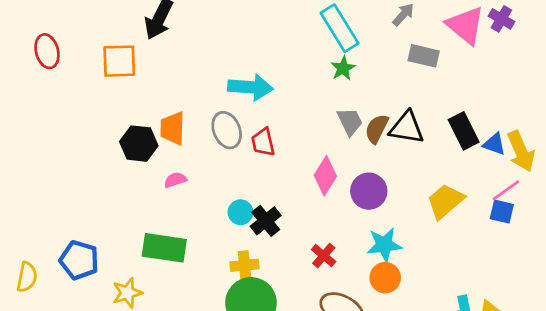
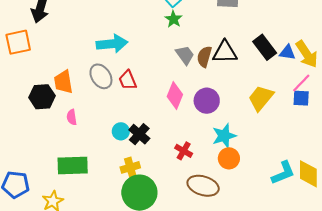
pink semicircle: (175, 180) -> (72, 117), turned -70

